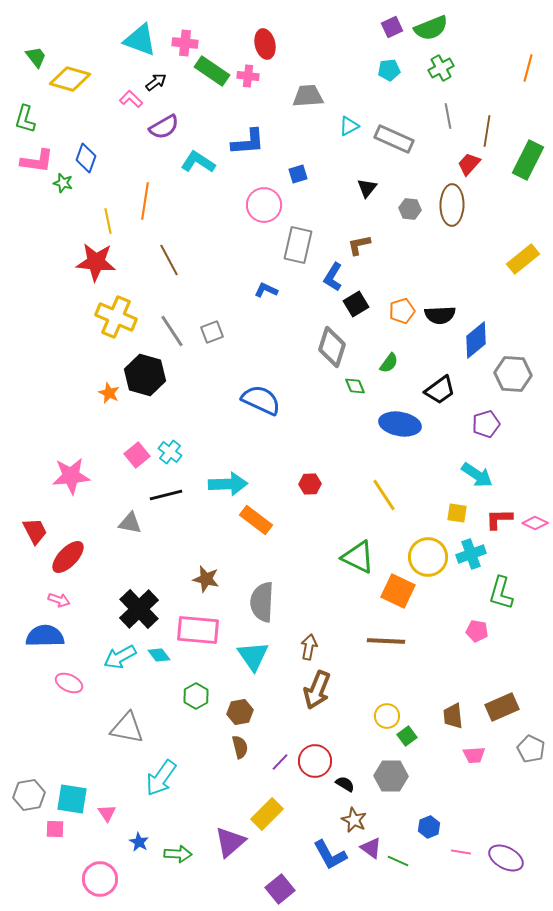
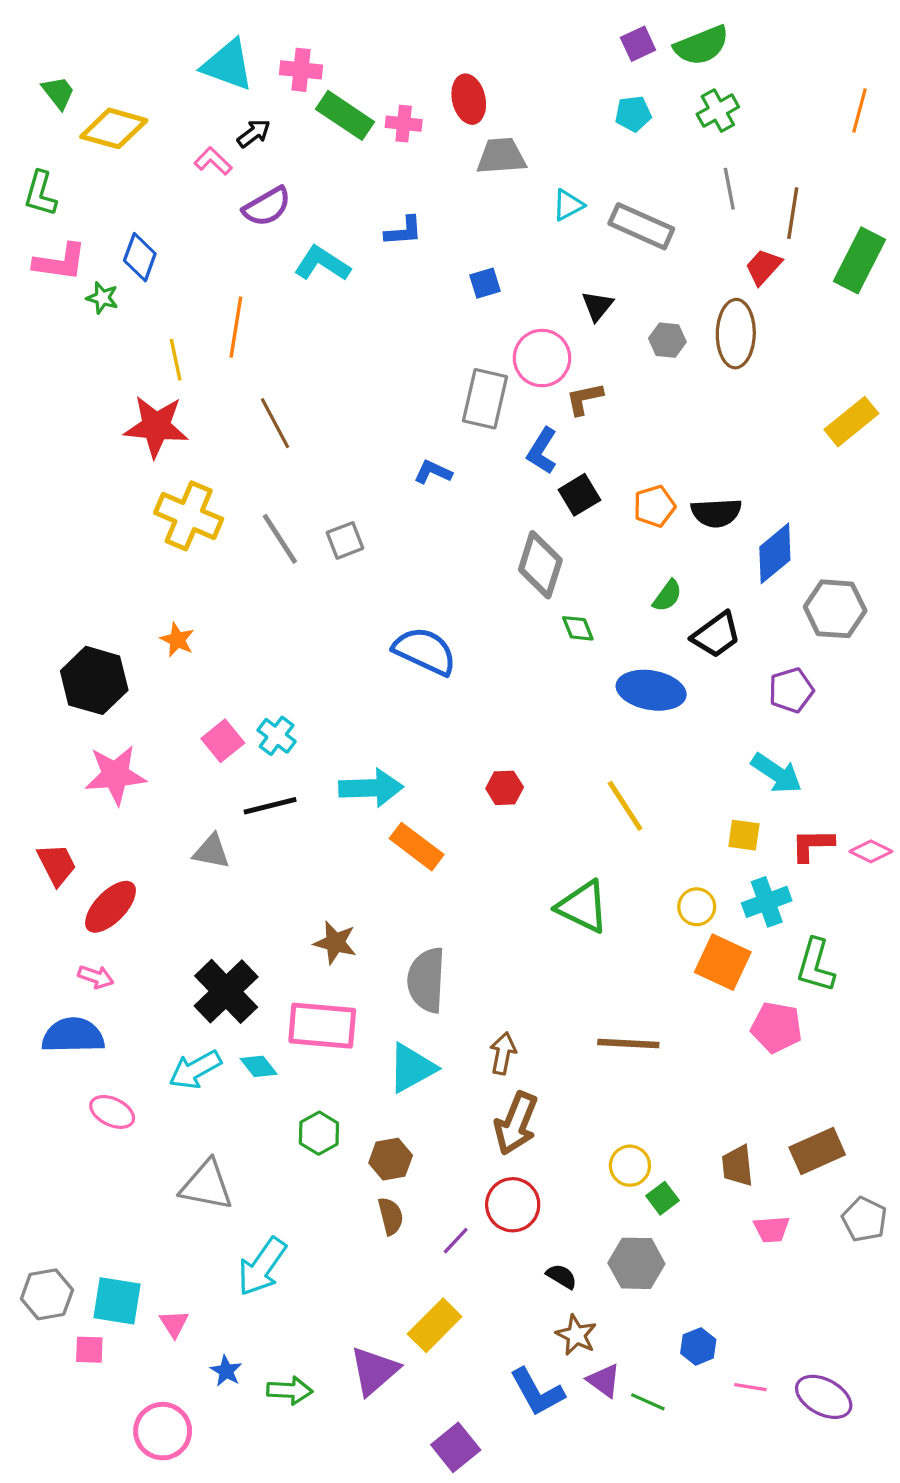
red ellipse: (265, 44) -> (469, 99), moved
blue L-shape: (248, 142) -> (404, 231), size x0.7
pink circle: (264, 205) -> (542, 358), moved
green semicircle: (389, 363) -> (667, 596), moved
black hexagon: (145, 375) -> (94, 680), moved
yellow circle: (428, 557) -> (697, 907), size x0.6
orange square: (398, 591) -> (723, 962), moved
pink pentagon: (477, 631) -> (776, 1027), size x1.4
cyan triangle: (253, 656) -> (412, 1068), turned 36
red circle: (315, 761) -> (513, 1205), moved

